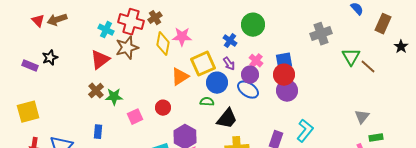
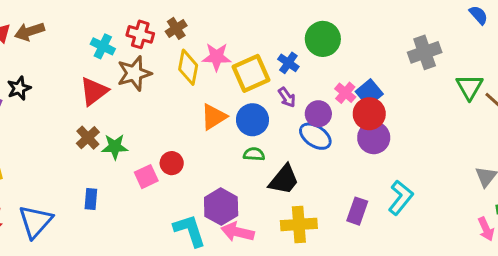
red cross: (131, 22) -> (140, 34), size x0.7
pink cross: (256, 61) -> (345, 93), moved
blue square: (284, 61) -> (369, 93), turned -30
yellow square: (203, 64) -> (251, 73), moved
blue circle: (217, 83) -> (252, 120), moved
red circle: (163, 108) -> (172, 163), moved

